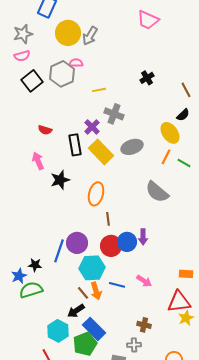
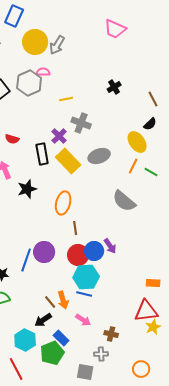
purple arrow: (143, 237) -> (110, 246), turned -35
cyan hexagon: (92, 268) -> (86, 277), moved
pink arrow: (144, 281) -> (83, 320), moved
blue rectangle: (94, 329) -> (61, 338), size x0.7

